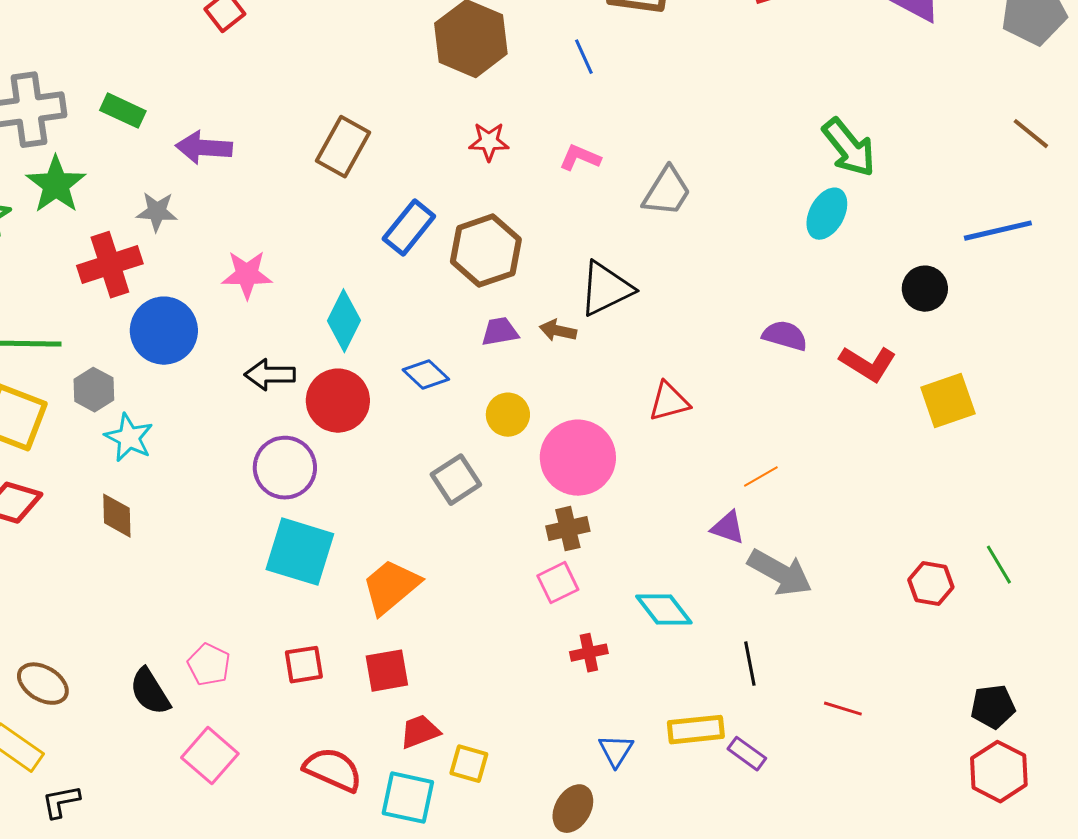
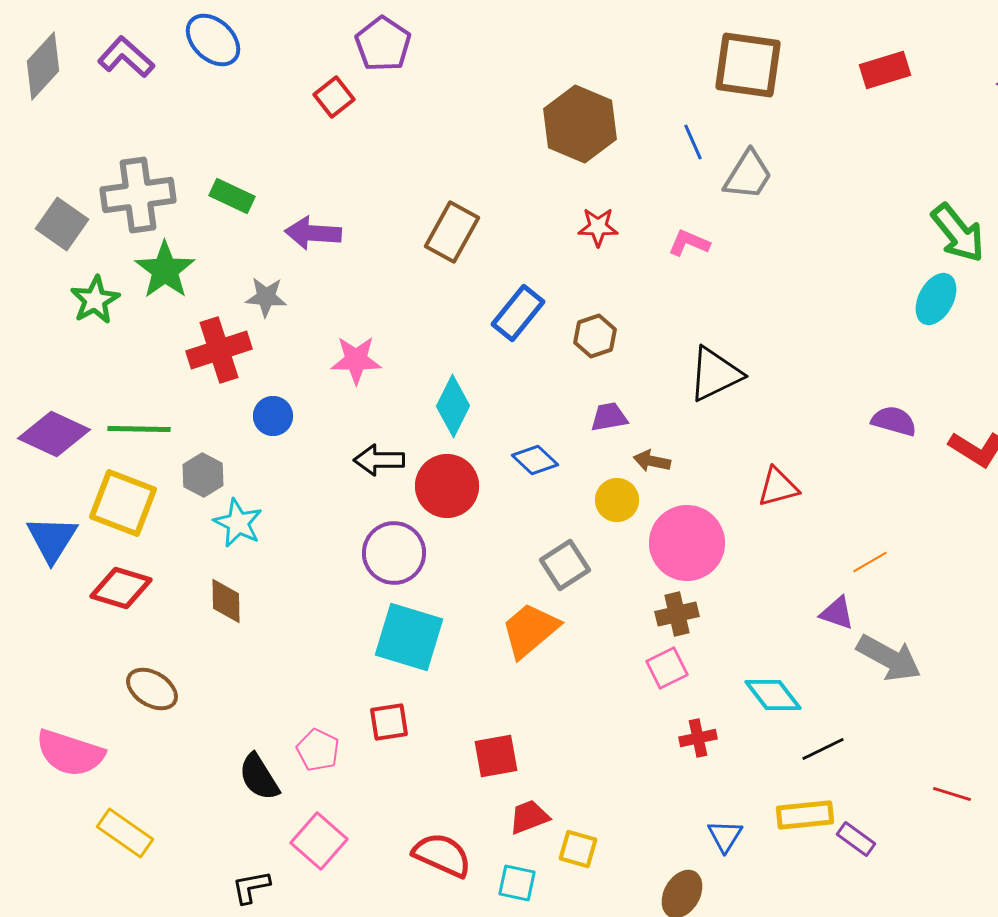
gray trapezoid: (667, 192) -> (748, 175), moved
brown hexagon: (486, 251) -> (595, 336), size x0.6
blue circle: (164, 331) -> (273, 416), size x0.6
brown arrow: (558, 331) -> (652, 461), moved
orange trapezoid: (391, 587) -> (530, 630), moved
black line: (750, 664) -> (823, 749), moved, turned 75
red square: (304, 665) -> (389, 722), moved
brown ellipse: (43, 684) -> (152, 689), moved
cyan square: (408, 798) -> (517, 883), size x0.7
black L-shape: (61, 802) -> (251, 887), moved

